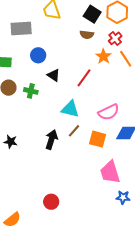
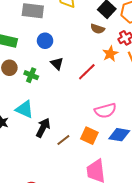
cyan triangle: (70, 109) -> (24, 109), moved
brown line: (74, 131) -> (63, 140), moved

